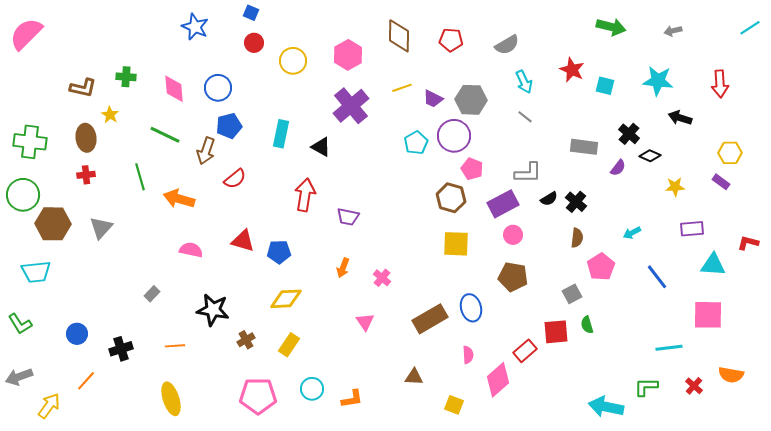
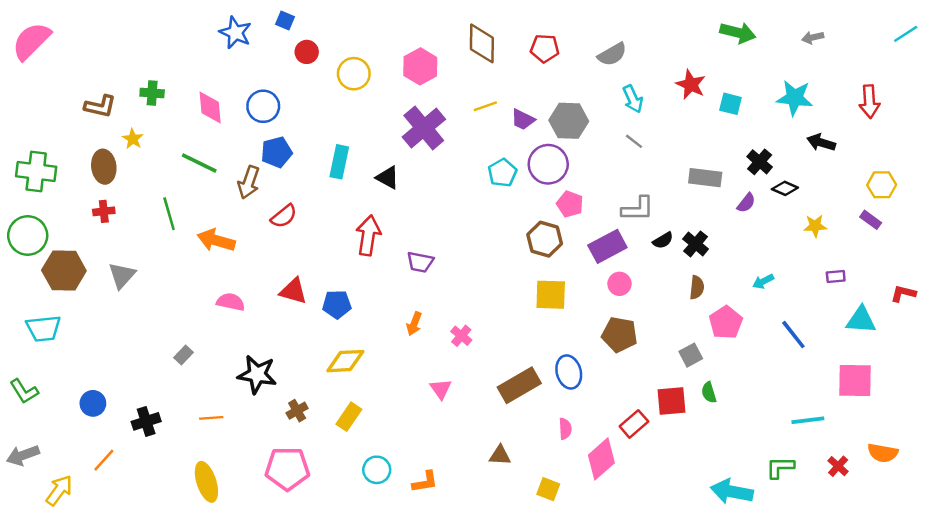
blue square: (251, 13) -> (285, 21), moved
purple rectangle: (692, 229) -> (836, 277), size x0.7
pink pentagon: (258, 396) -> (287, 469), moved

